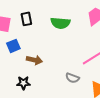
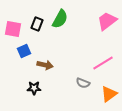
black rectangle: (26, 19) -> (37, 24), turned 32
green semicircle: (60, 23) -> (60, 19), moved, turned -66

